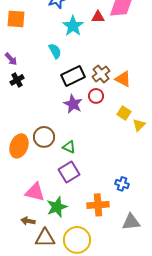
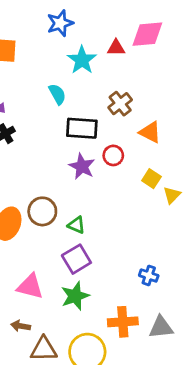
brown cross: (101, 74) -> (120, 104), moved
black rectangle: (73, 76) -> (82, 128), turned 30
orange cross: (98, 205) -> (123, 322), moved
green star: (57, 207) -> (75, 296), moved

